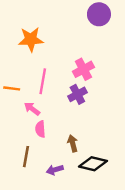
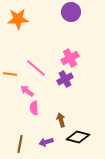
purple circle: (99, 14) -> (71, 12), moved
orange star: (31, 39) -> (18, 19), moved
pink line: (43, 81) -> (36, 68), turned -60
brown line: (26, 157) -> (20, 144), moved

